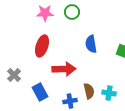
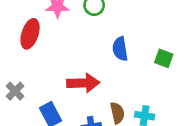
red ellipse: (42, 46) -> (30, 34), moved

